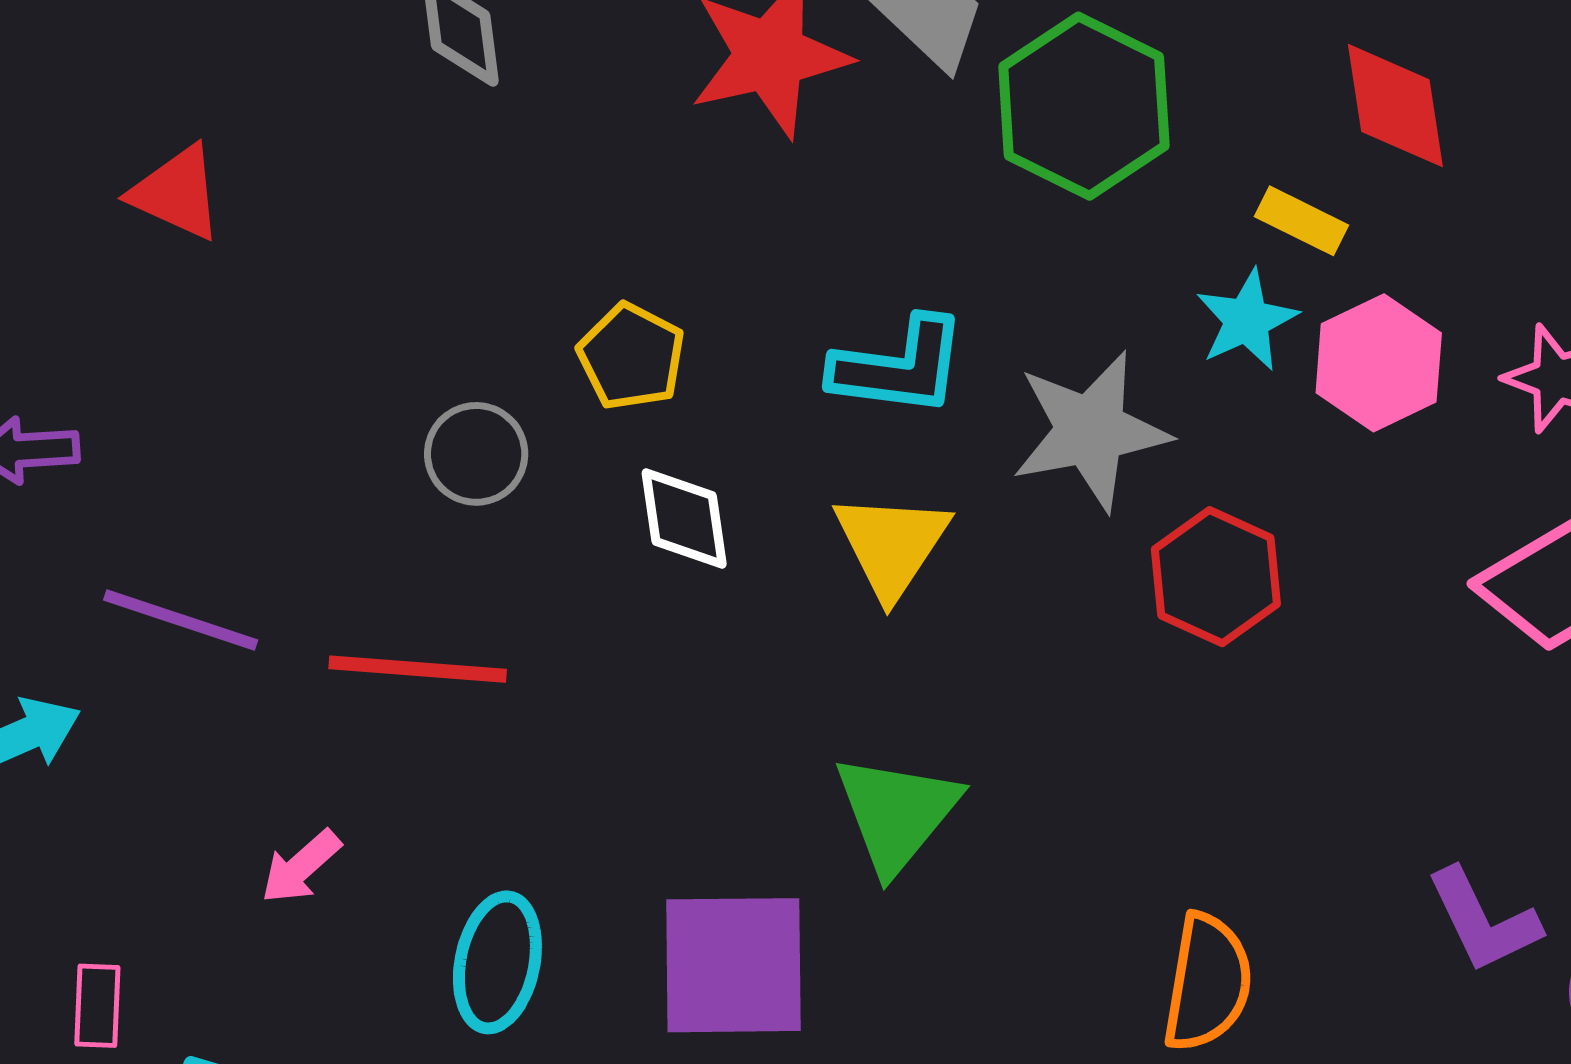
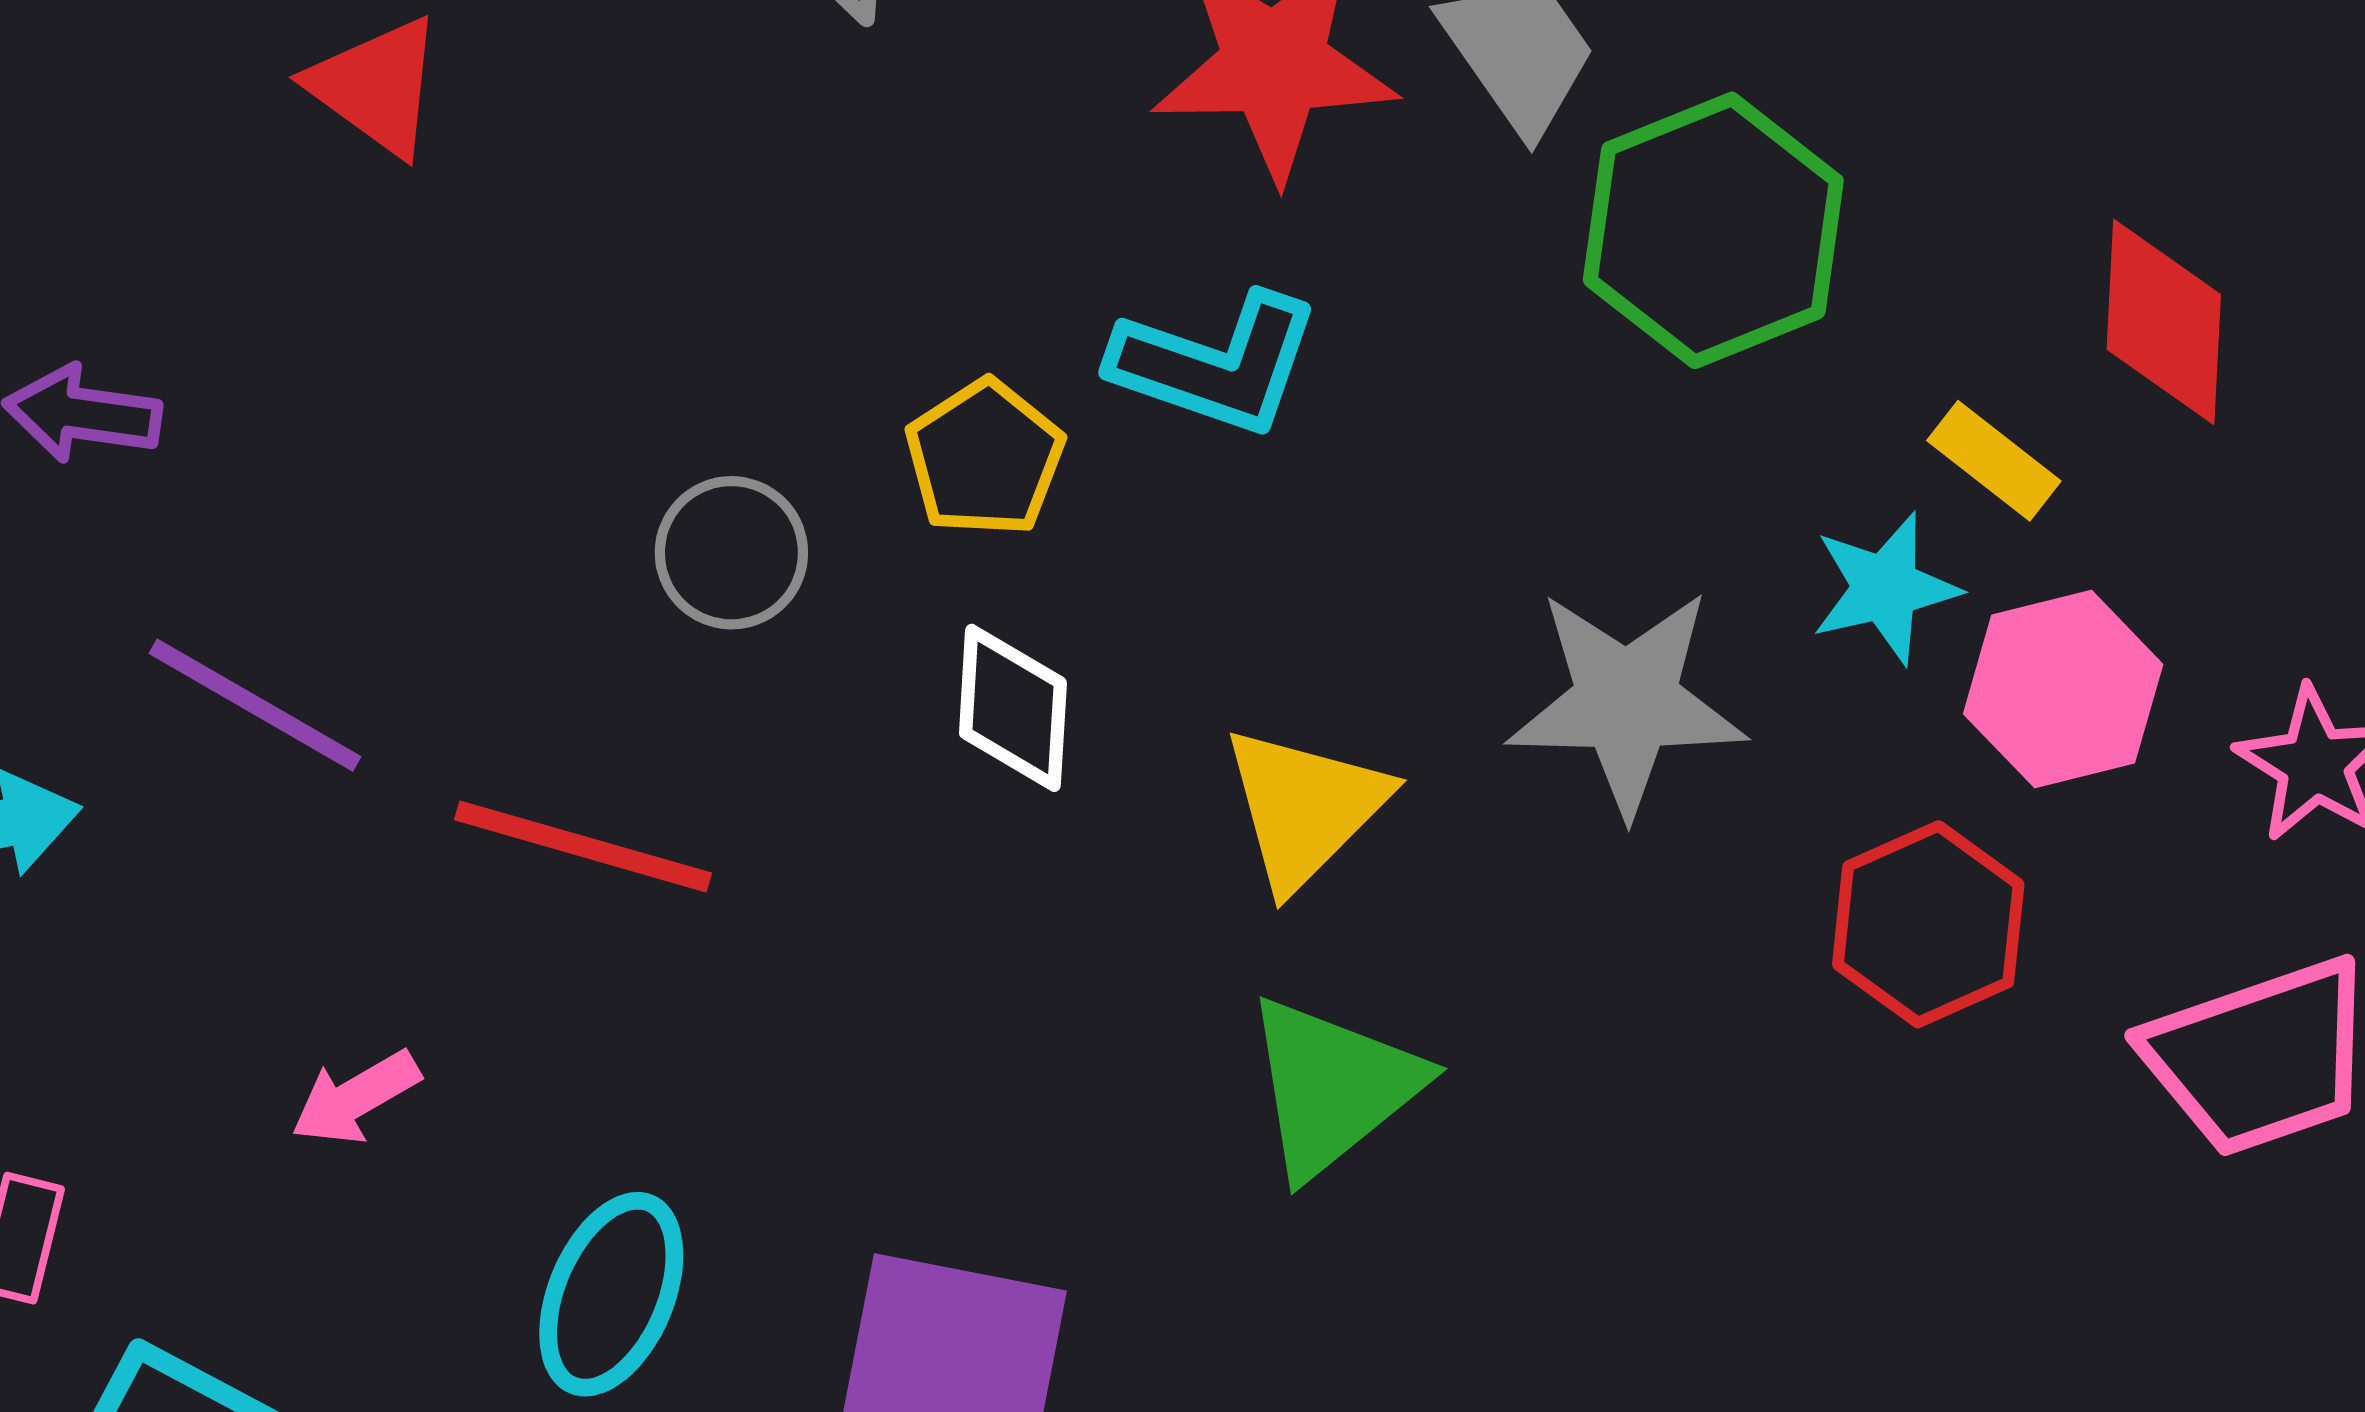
cyan L-shape: (899, 367) -> (1216, 364), moved
red hexagon: (1216, 577) -> (1928, 924), moved
green triangle: (897, 813) -> (1333, 1087), moved

